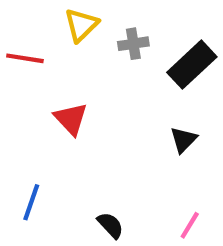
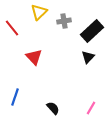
red line: (25, 58) -> (12, 28), turned 42
black triangle: (183, 140) -> (88, 57), moved

